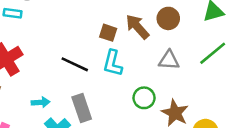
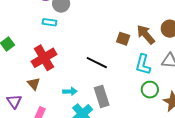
cyan L-shape: (113, 63) -> (143, 64), moved

